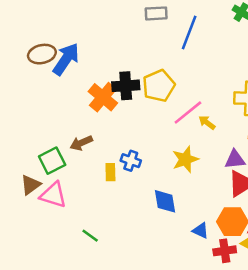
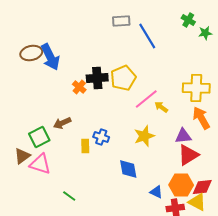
blue line: (189, 32) -> (147, 36), turned -52
blue arrow: (66, 59) -> (50, 57), turned 120
orange cross: (103, 97) -> (79, 87), size x0.6

